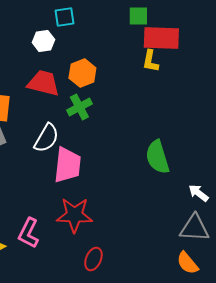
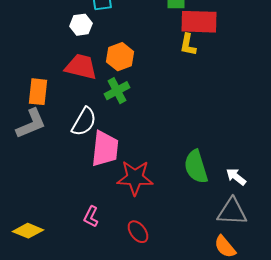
green semicircle: (157, 157) -> (196, 167), moved
red star: (74, 215) -> (135, 178), moved
pink L-shape: (28, 233) -> (91, 217), moved, size x0.7
red ellipse: (93, 259) -> (138, 232), moved, turned -60

